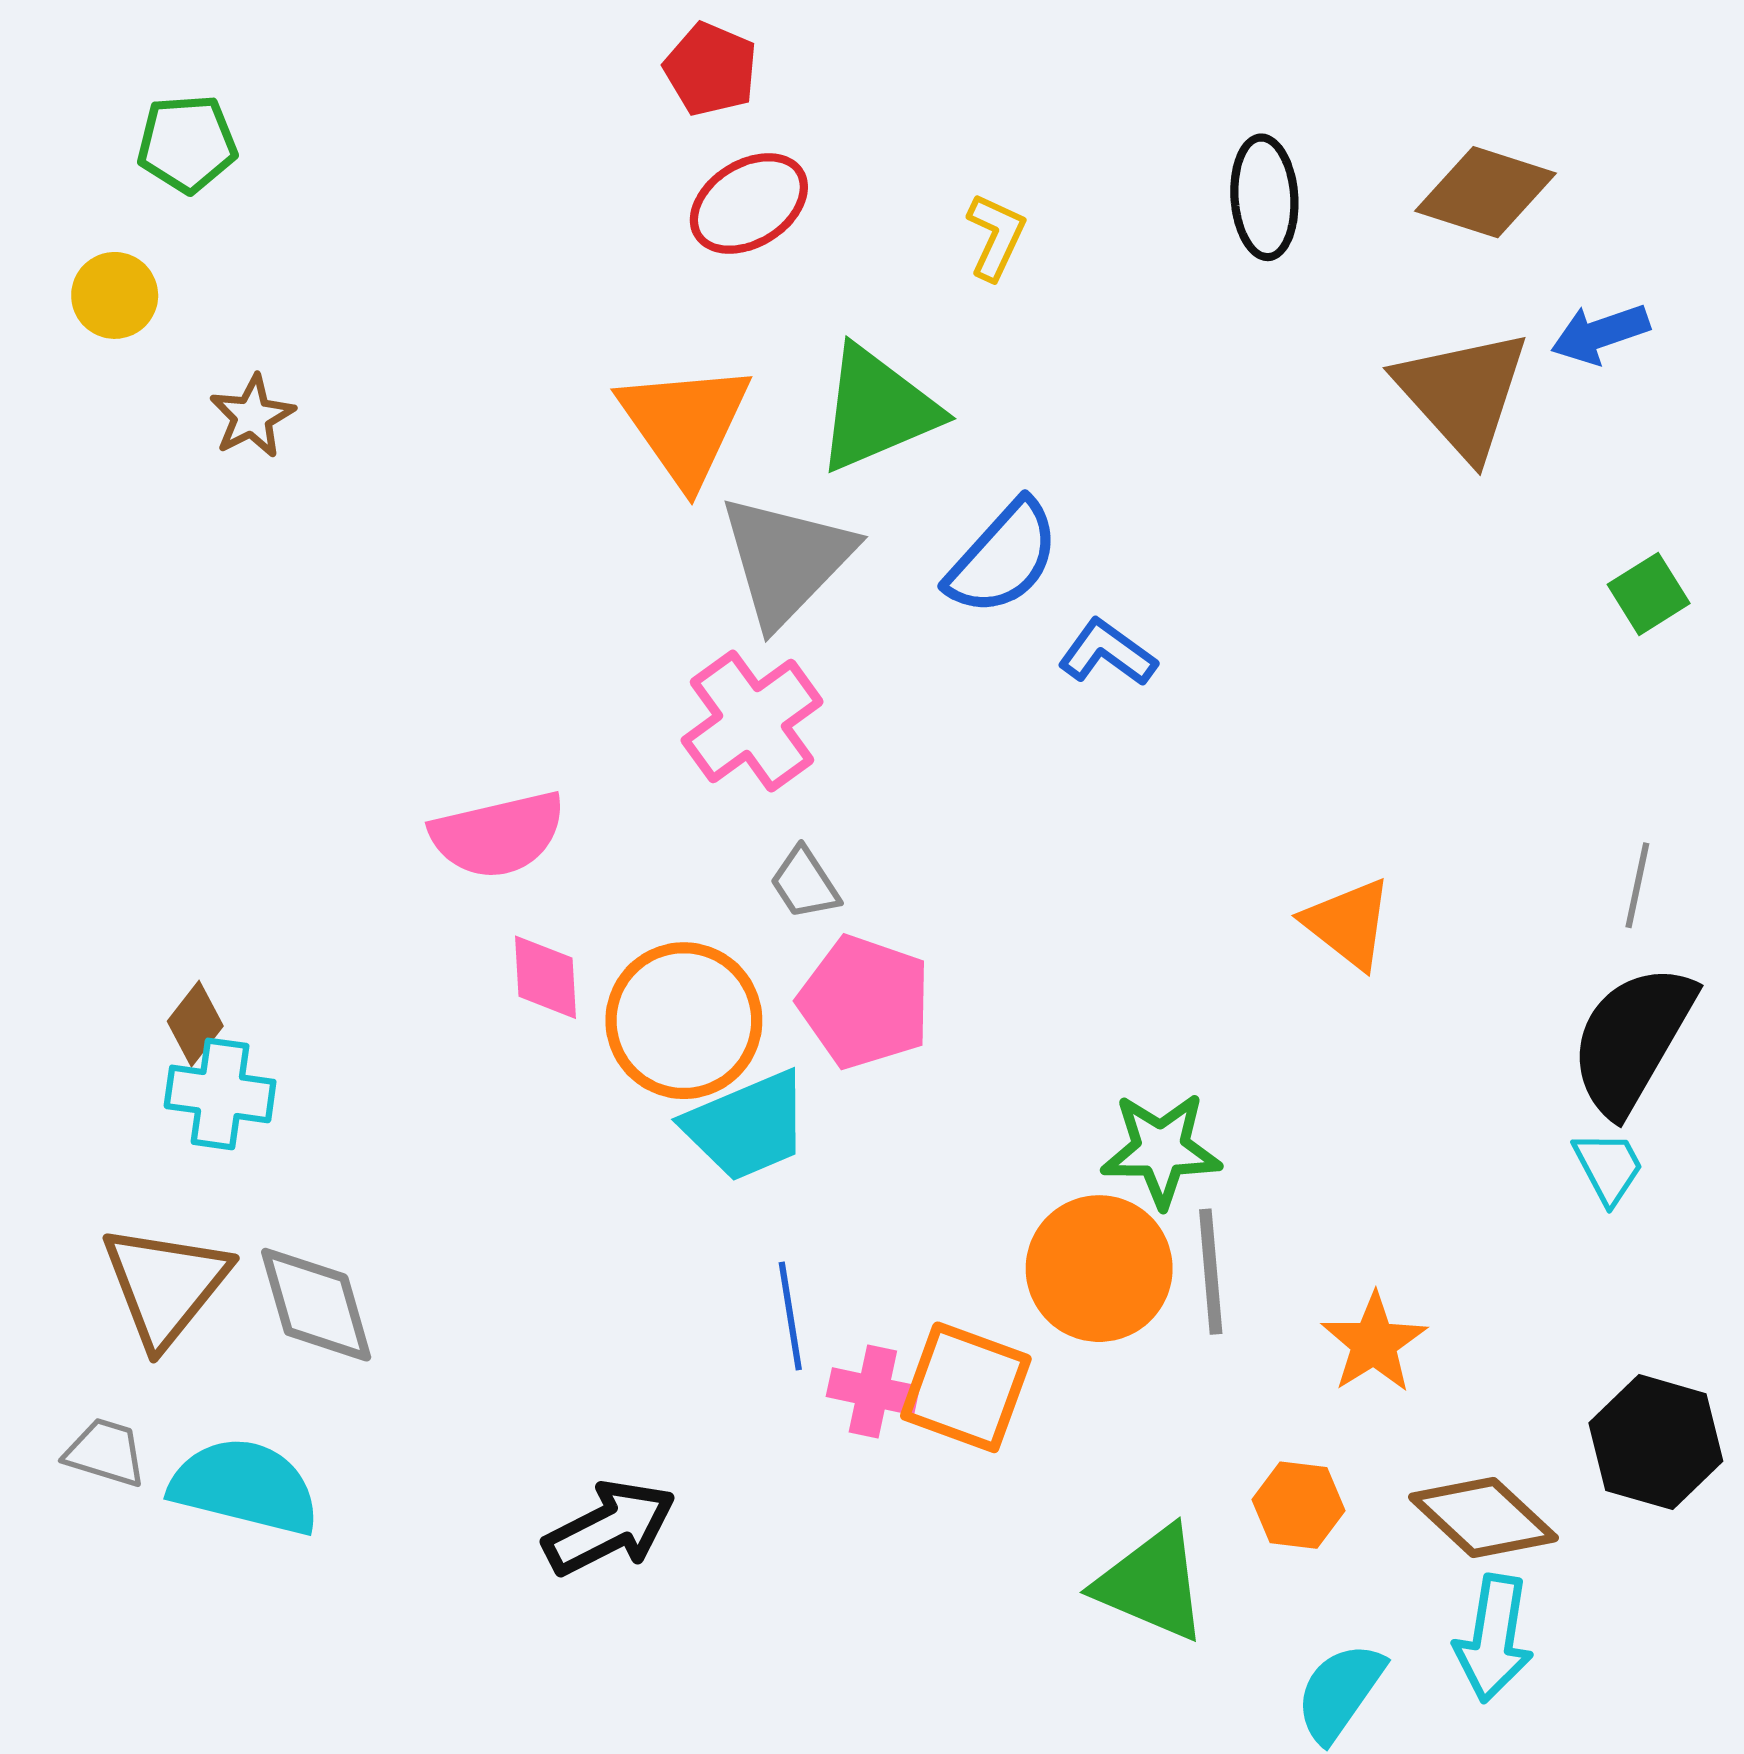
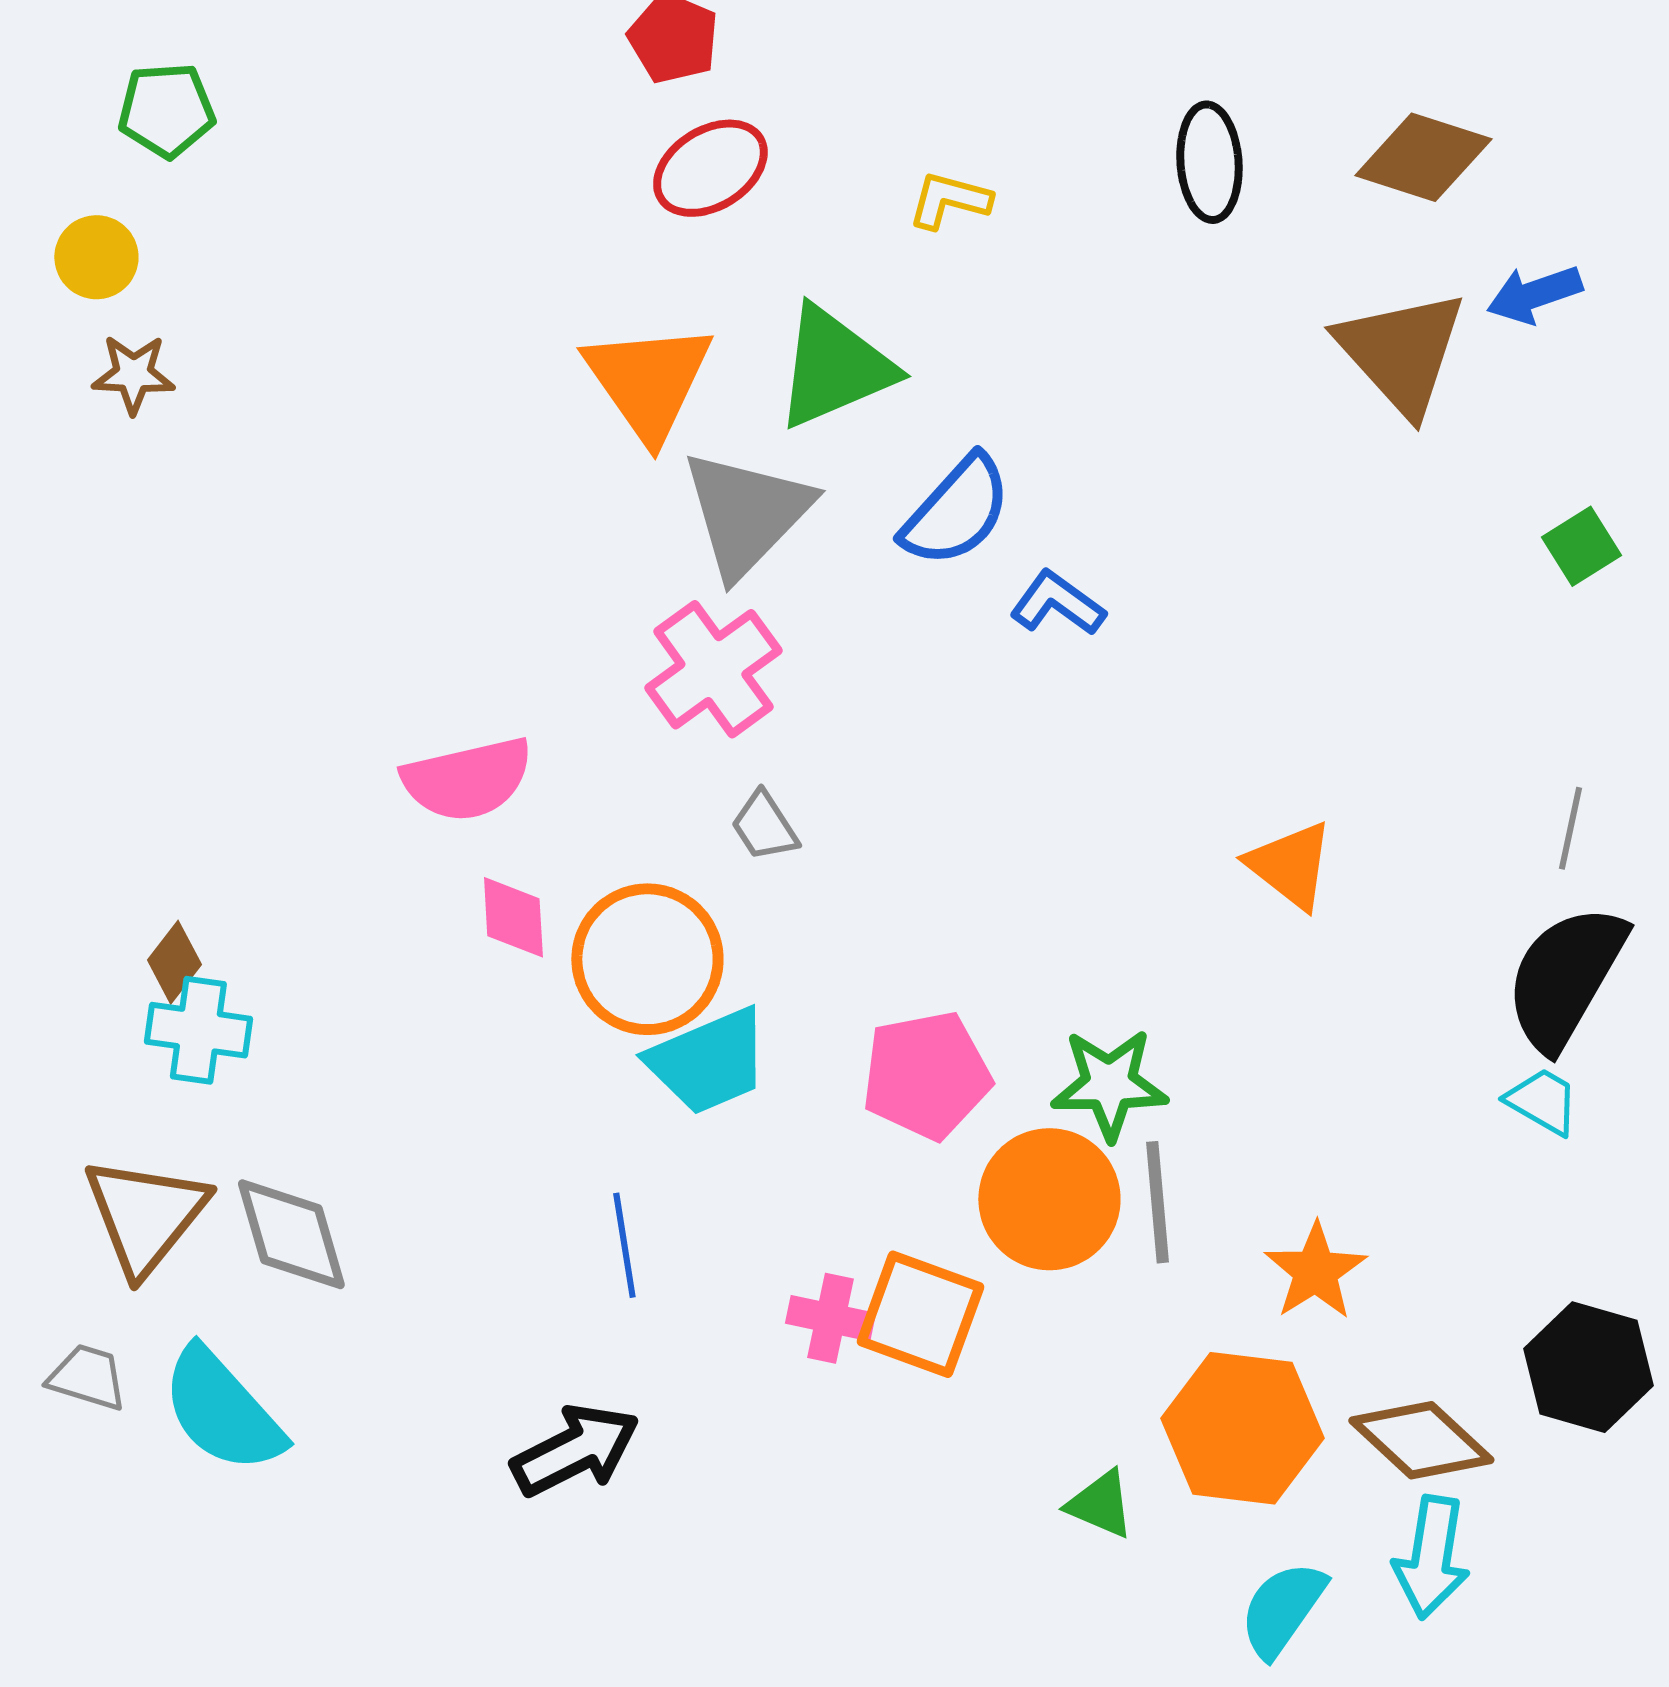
yellow L-shape: (996, 237) -> (949, 200), turned -100
brown star: (252, 416) -> (133, 374), moved, turned 30
pink pentagon: (865, 1002) -> (926, 1075), moved, turned -30
cyan trapezoid: (1608, 1167) -> (1542, 1101), turned -32
blue line: (790, 1316) -> (624, 1245), moved
cyan semicircle: (245, 1486) -> (222, 1410), turned -146
orange hexagon: (1298, 1505) -> (1242, 1428), size x1.8
green triangle: (1152, 1584) -> (1100, 1504), size x0.6

